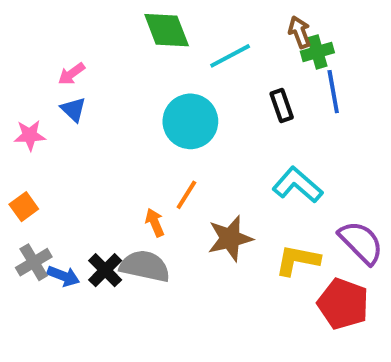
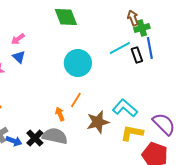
cyan line: (230, 56) -> (120, 48), moved
black rectangle: (282, 106) -> (137, 55), moved
cyan L-shape: (298, 185) -> (125, 108), moved

